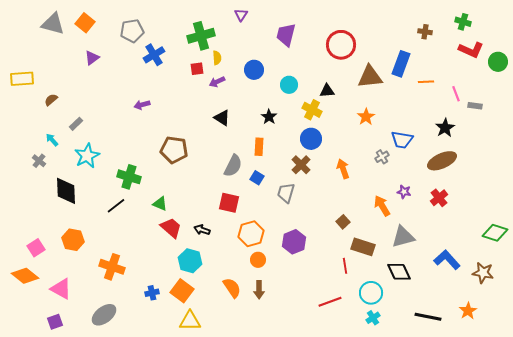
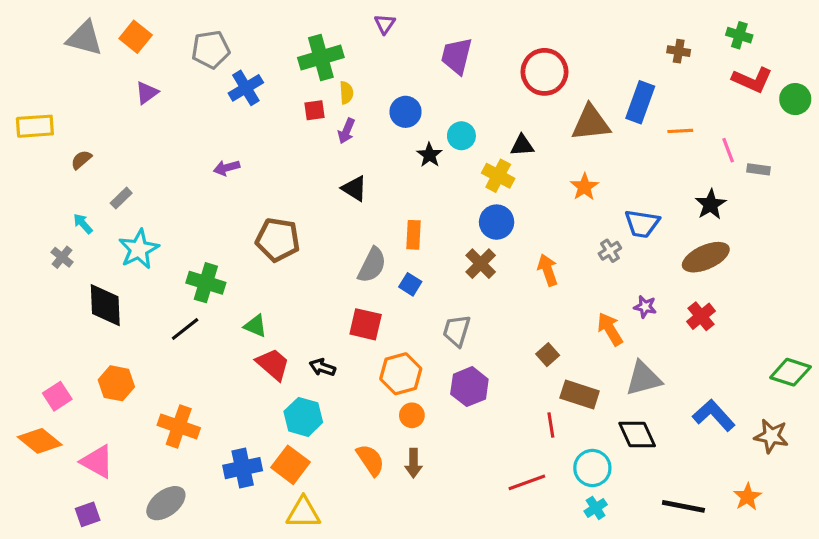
purple arrow: (217, 82) -> (346, 131), turned -42
black star: (269, 117) -> (429, 155), moved
gray trapezoid: (286, 193) -> (457, 331), moved
blue cross: (152, 293) -> (243, 468), size x1.6

